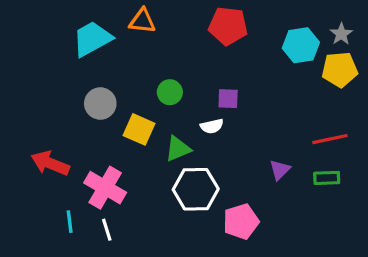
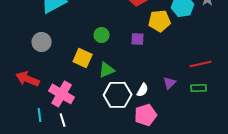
yellow pentagon: (340, 70) -> (160, 21), moved
gray circle: (100, 104) -> (42, 42), moved
white semicircle: (212, 126) -> (143, 90), moved, turned -48

